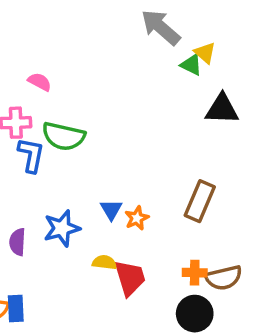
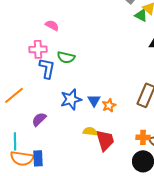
green semicircle: (63, 136) -> (66, 57), size x0.7
blue star: (62, 228) -> (71, 99), moved
purple semicircle: (17, 242) -> (39, 119), turned 42

